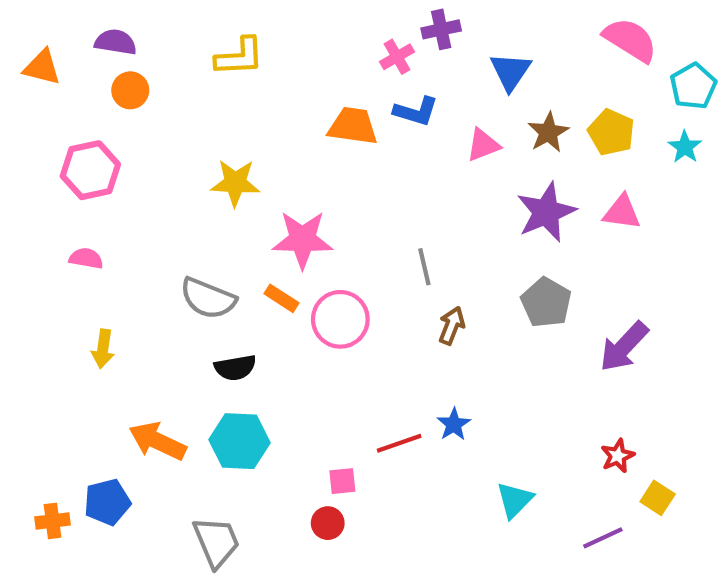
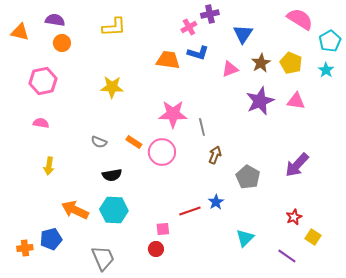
pink star: (302, 239) -> (173, 114), moved
gray semicircle: (208, 298) -> (99, 142), size x0.6
gray pentagon: (546, 303) -> (248, 177), moved
purple line: (603, 538) -> (287, 256), turned 60

